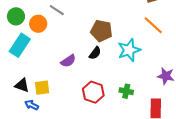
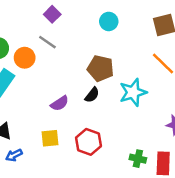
yellow square: (42, 88) -> (50, 138), moved
green cross: (126, 91) -> (138, 159), moved
blue arrow: (32, 105) -> (14, 155), turned -56

